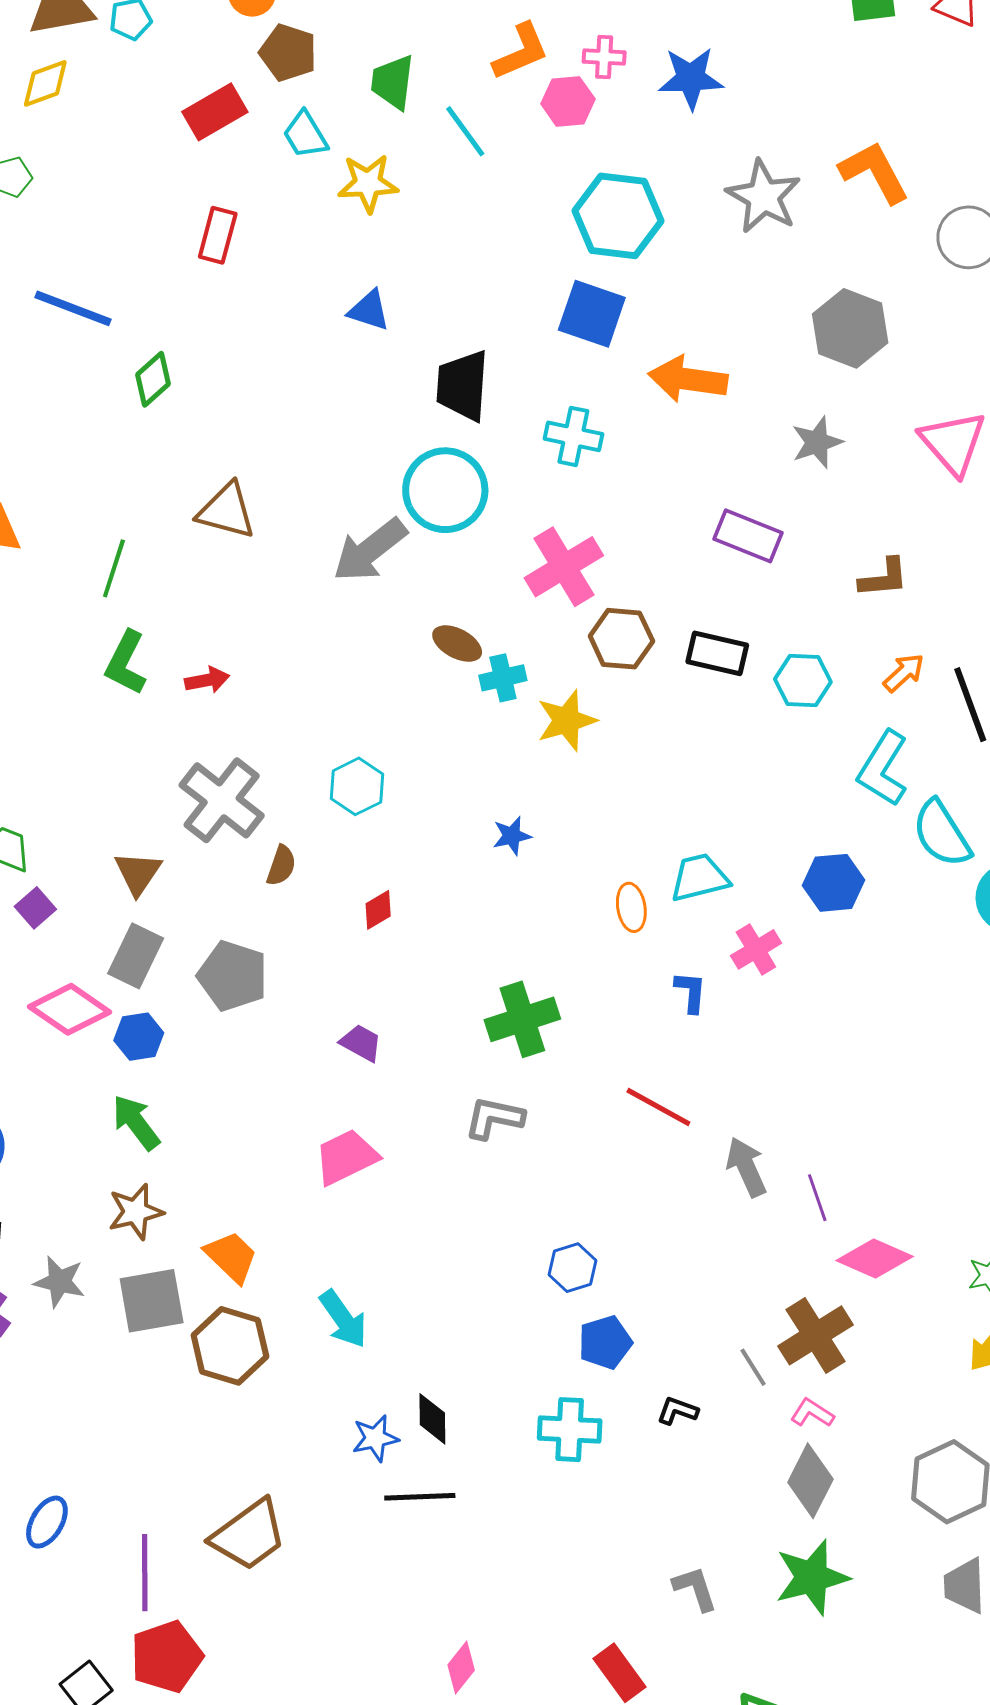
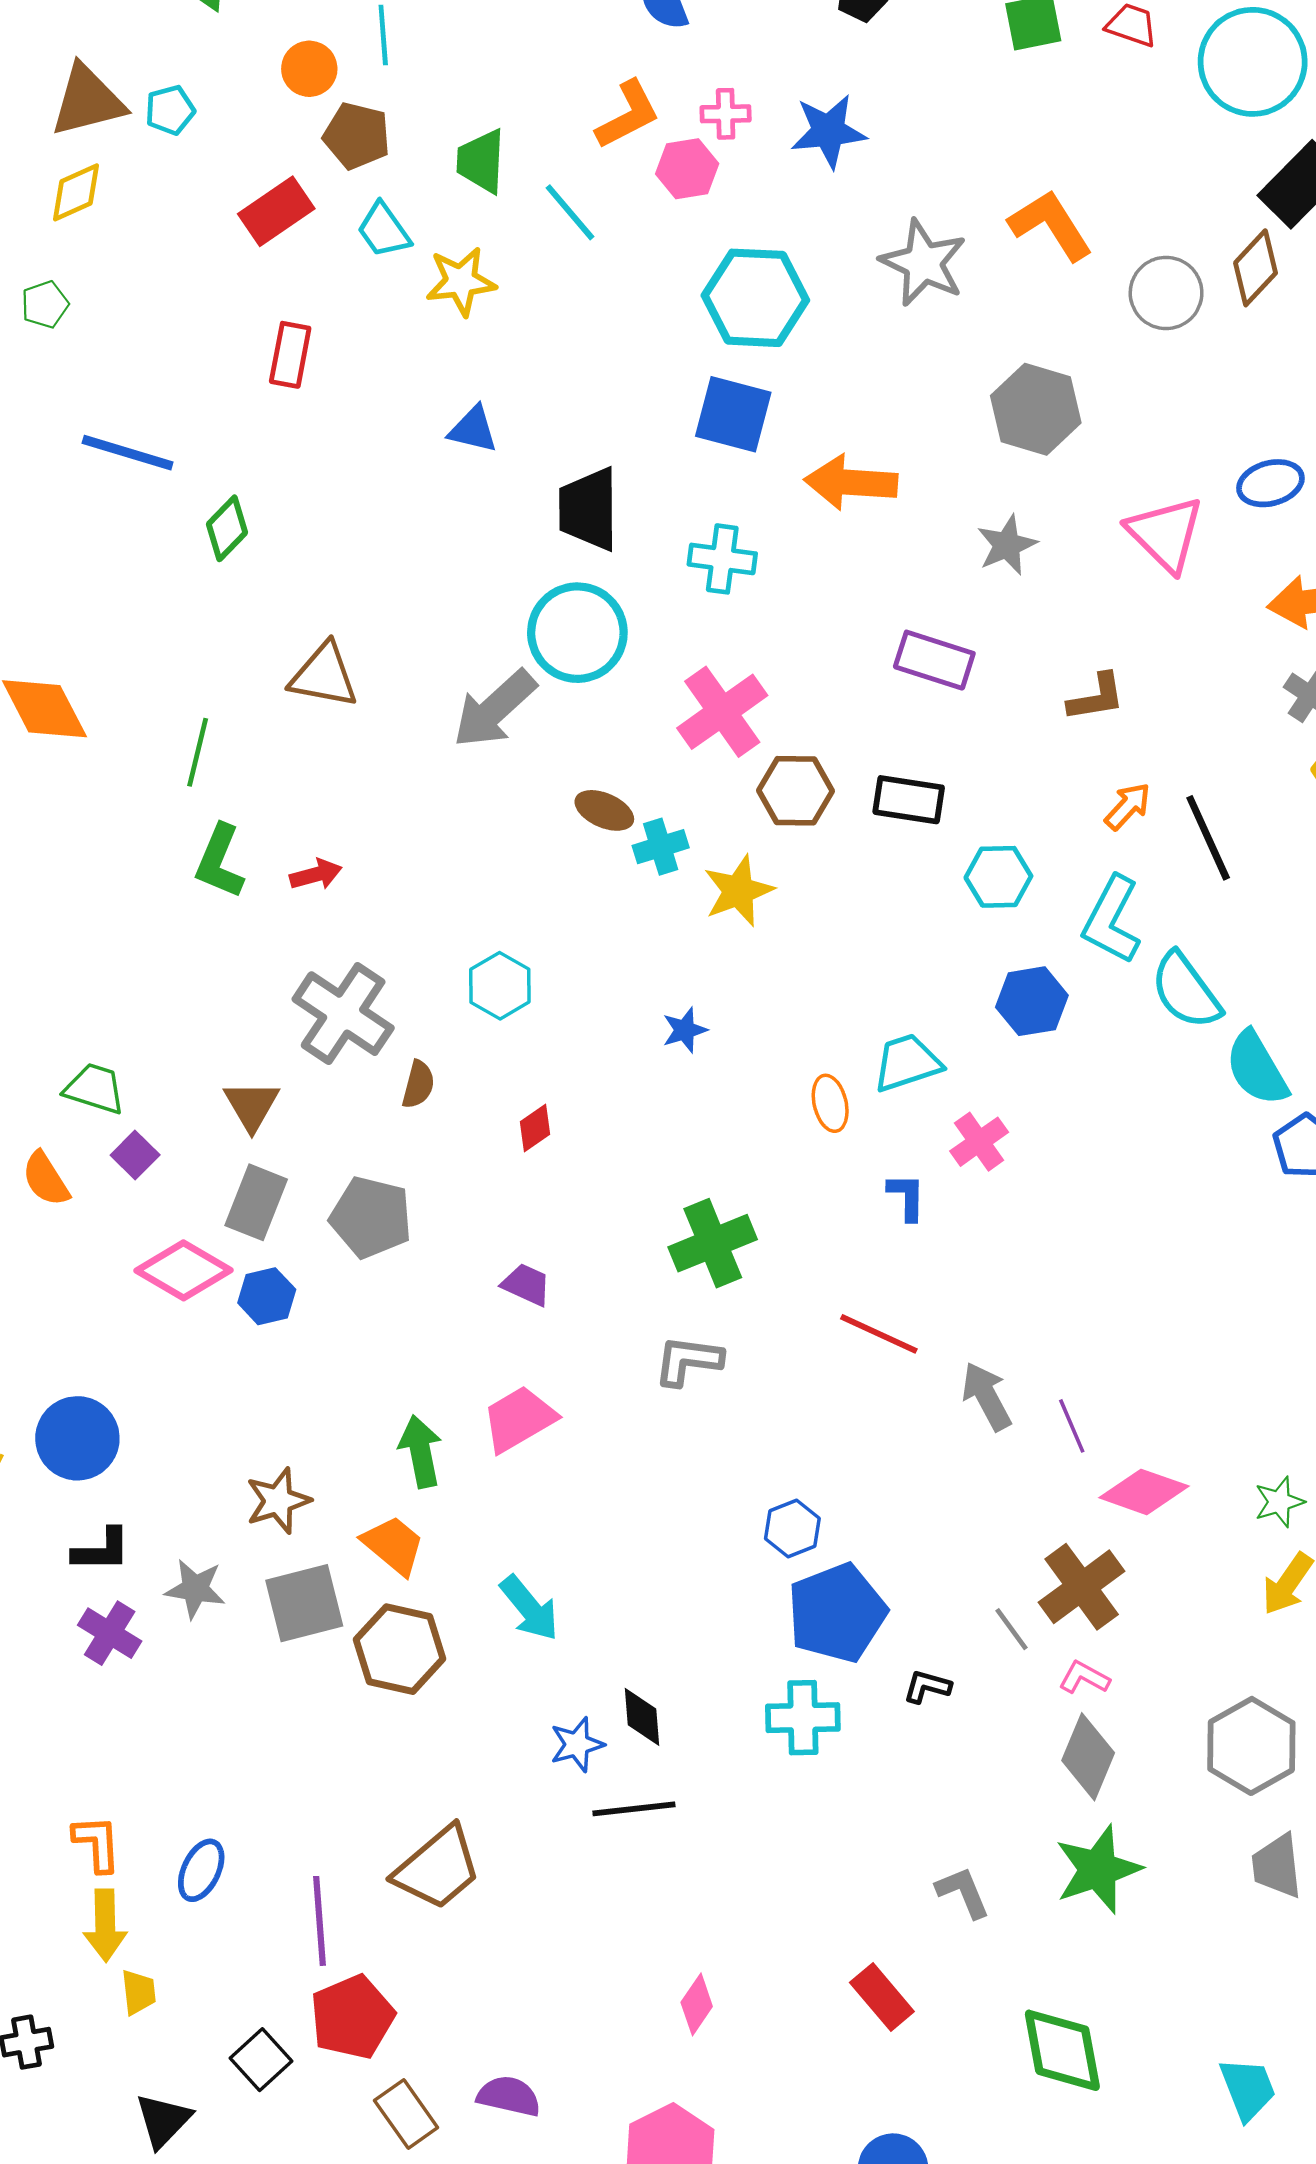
cyan hexagon: (803, 680) -> (998, 877), moved
blue hexagon: (834, 883) -> (1032, 1001), moved
green arrow: (136, 1122) -> (420, 1451), moved, turned 30
blue pentagon: (605, 1342) -> (837, 1613), size x1.6

